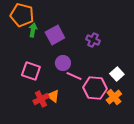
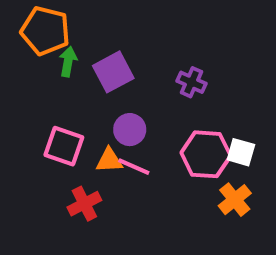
white square: (117, 74) -> (241, 152), turned -32
pink line: (74, 76) -> (134, 167), moved
pink hexagon: (95, 88) -> (206, 154), moved
orange triangle: (53, 96) -> (109, 160), moved, turned -40

